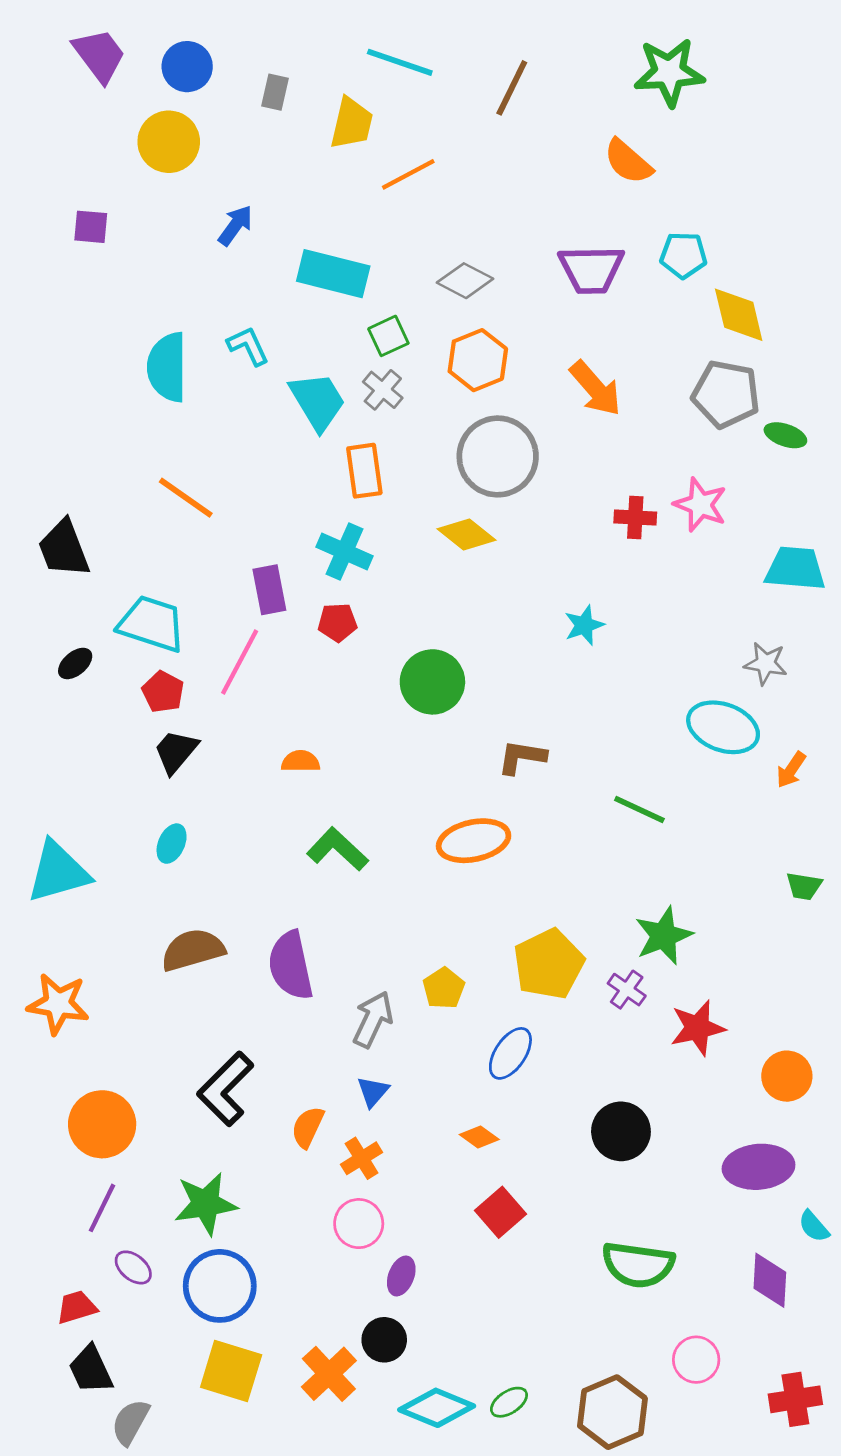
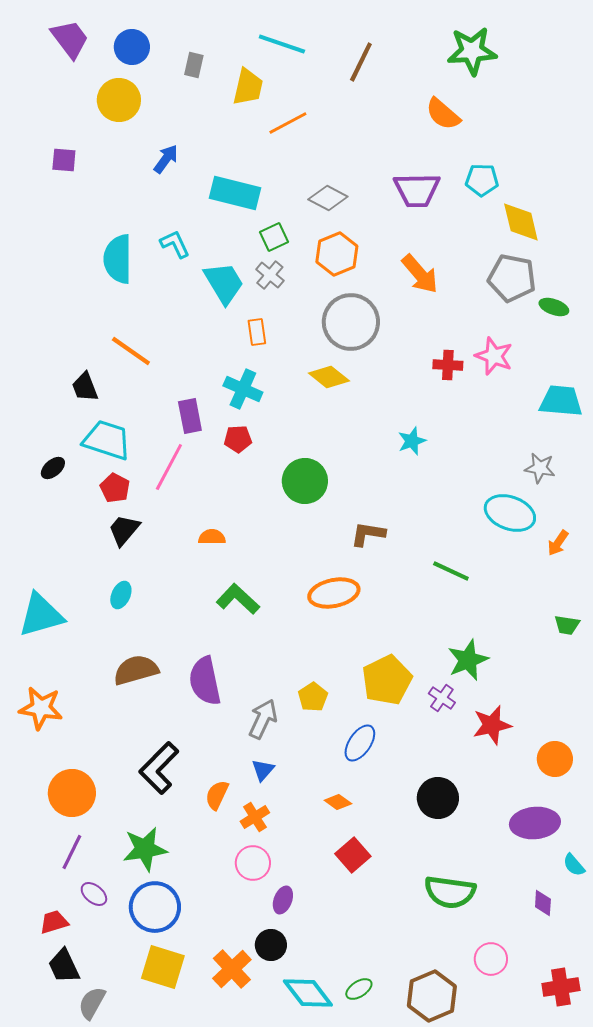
orange rectangle: (364, 471) -> (257, 332), size x0.7
black trapezoid: (64, 549) -> (85, 387), moved, size x0.7
purple diamond: (770, 1280) -> (543, 903), size x0.7
cyan diamond: (437, 1408) -> (308, 993), turned 30

